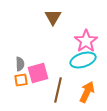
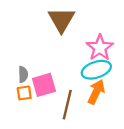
brown triangle: (53, 17) -> (61, 20), size x1.4
orange arrow: (87, 92) -> (96, 92), moved

